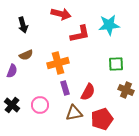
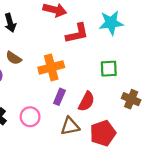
brown semicircle: (26, 55) -> (14, 58), turned 56
green square: (116, 64) -> (109, 69), moved
purple rectangle: (65, 88) -> (59, 97), turned 40

